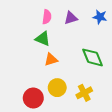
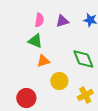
yellow circle: (57, 88) -> (59, 81), moved
yellow cross: (84, 93) -> (85, 95), moved

